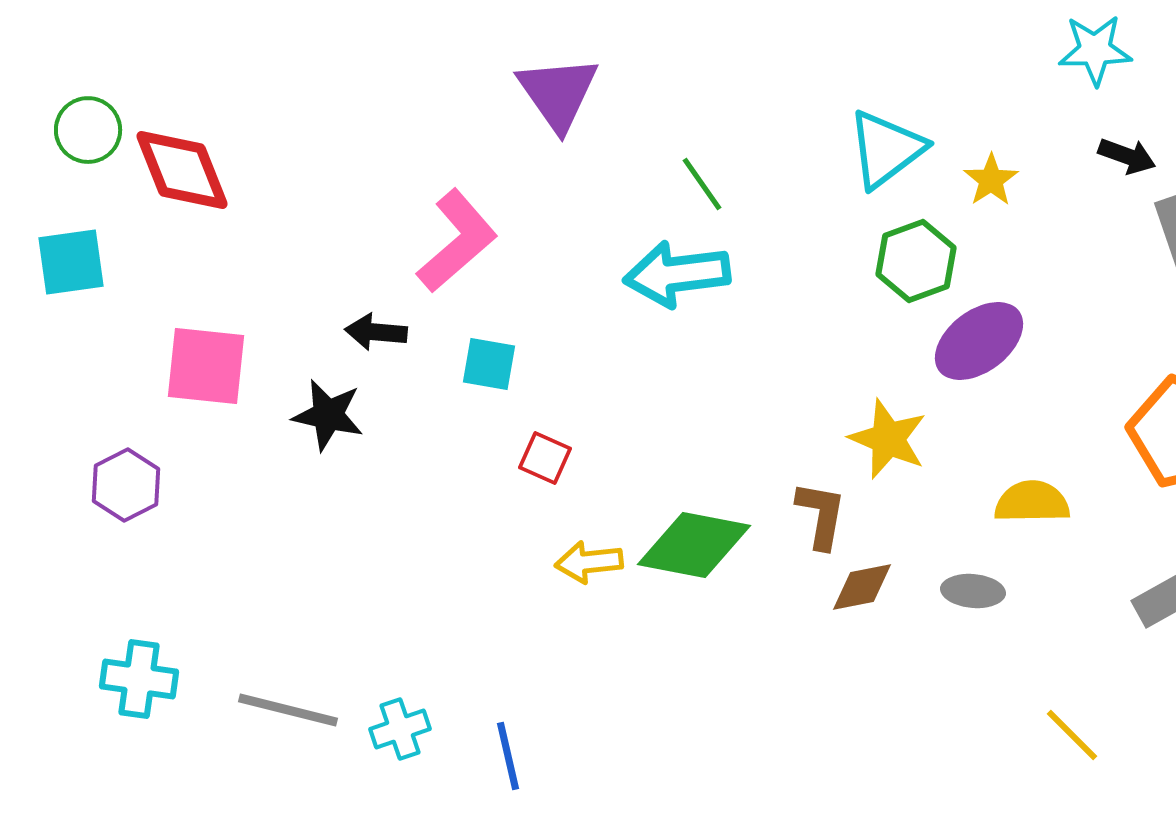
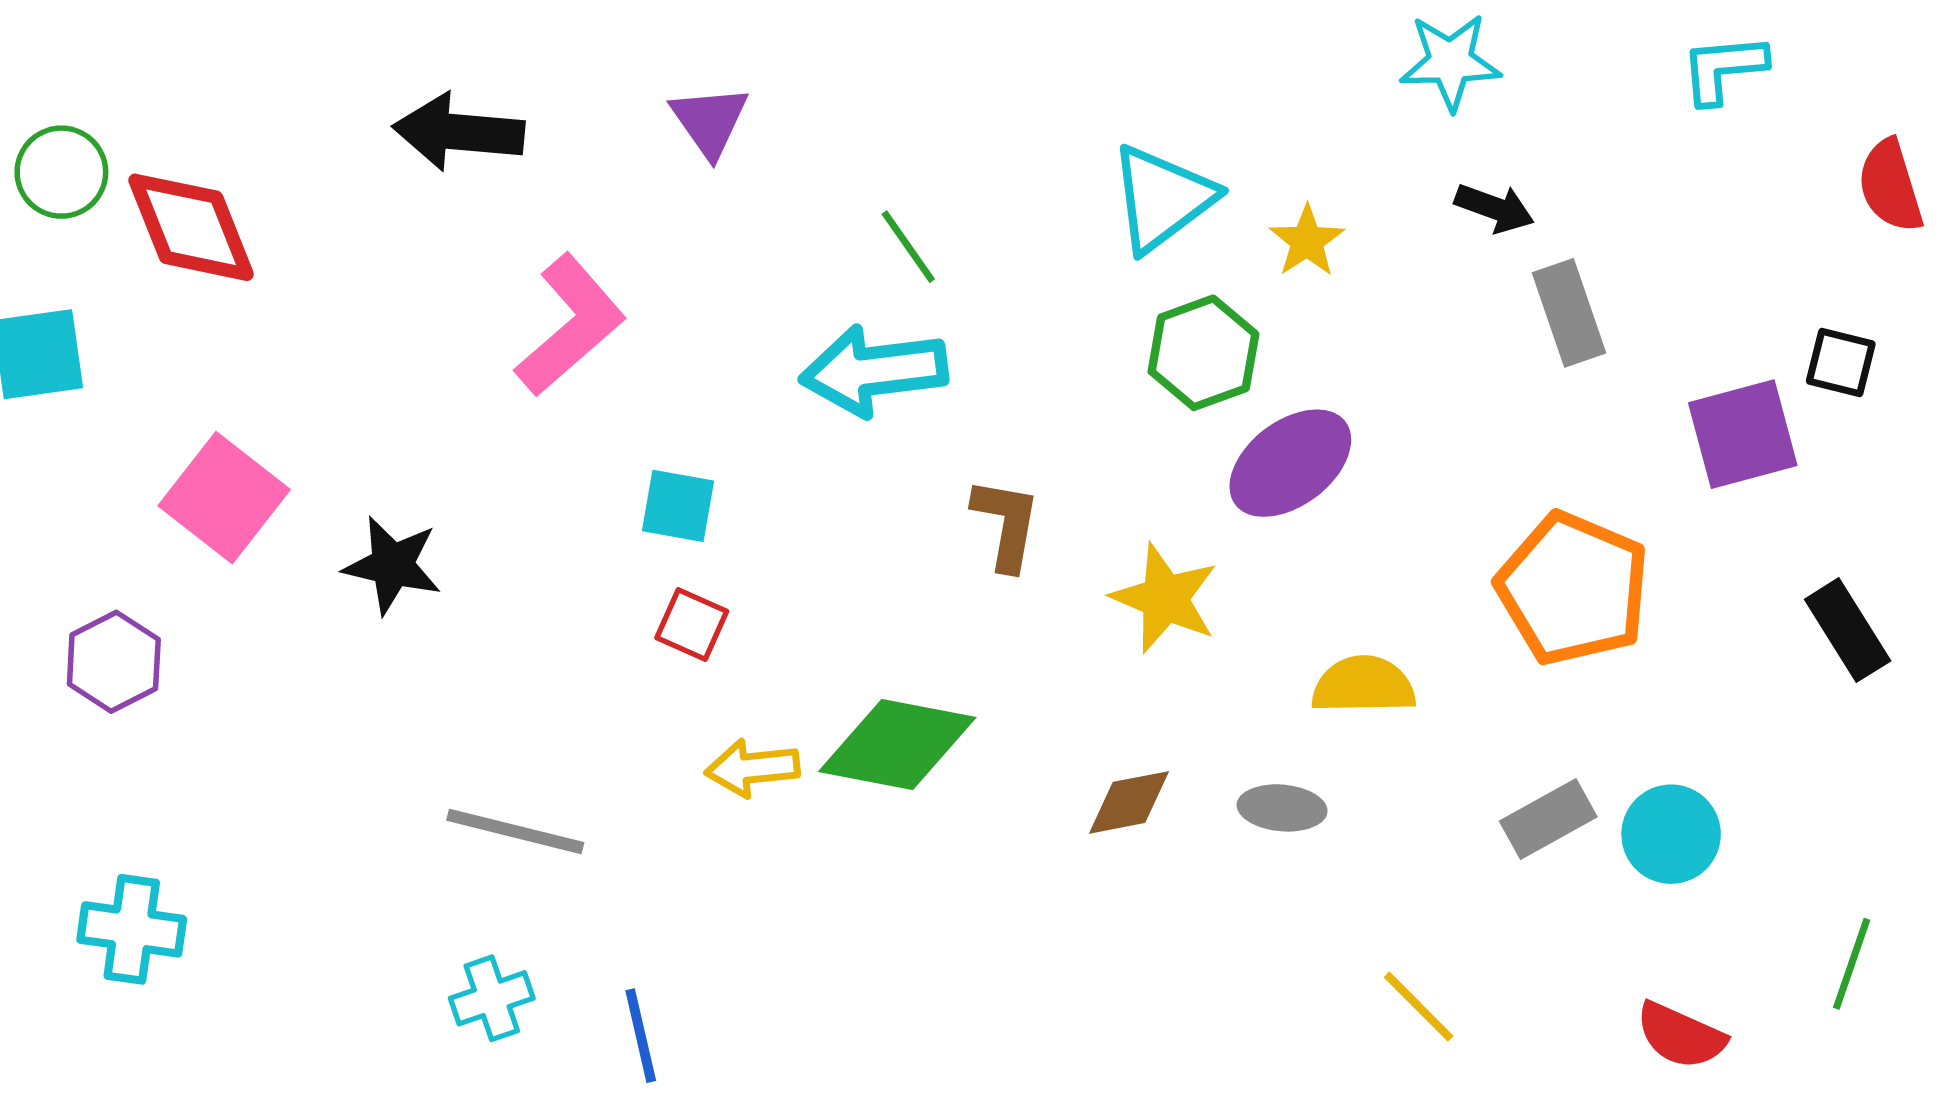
purple triangle: (558, 93) -> (710, 121), size x0.7
black arrow: (376, 332) -> (459, 132), moved, size x1.5
cyan square: (489, 364) -> (678, 506), moved
pink square: (206, 366) -> (224, 498), turned 32
brown L-shape: (821, 515) -> (1006, 524), moved
gray line: (288, 710) -> (515, 831), moved

